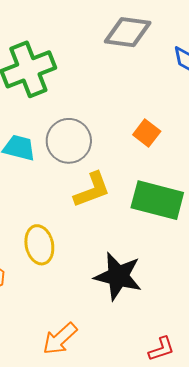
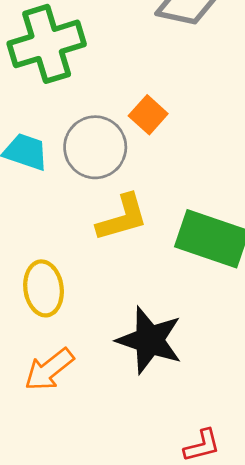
orange square: (147, 133) -> (148, 115), moved
orange arrow: (60, 339) -> (49, 370), moved

